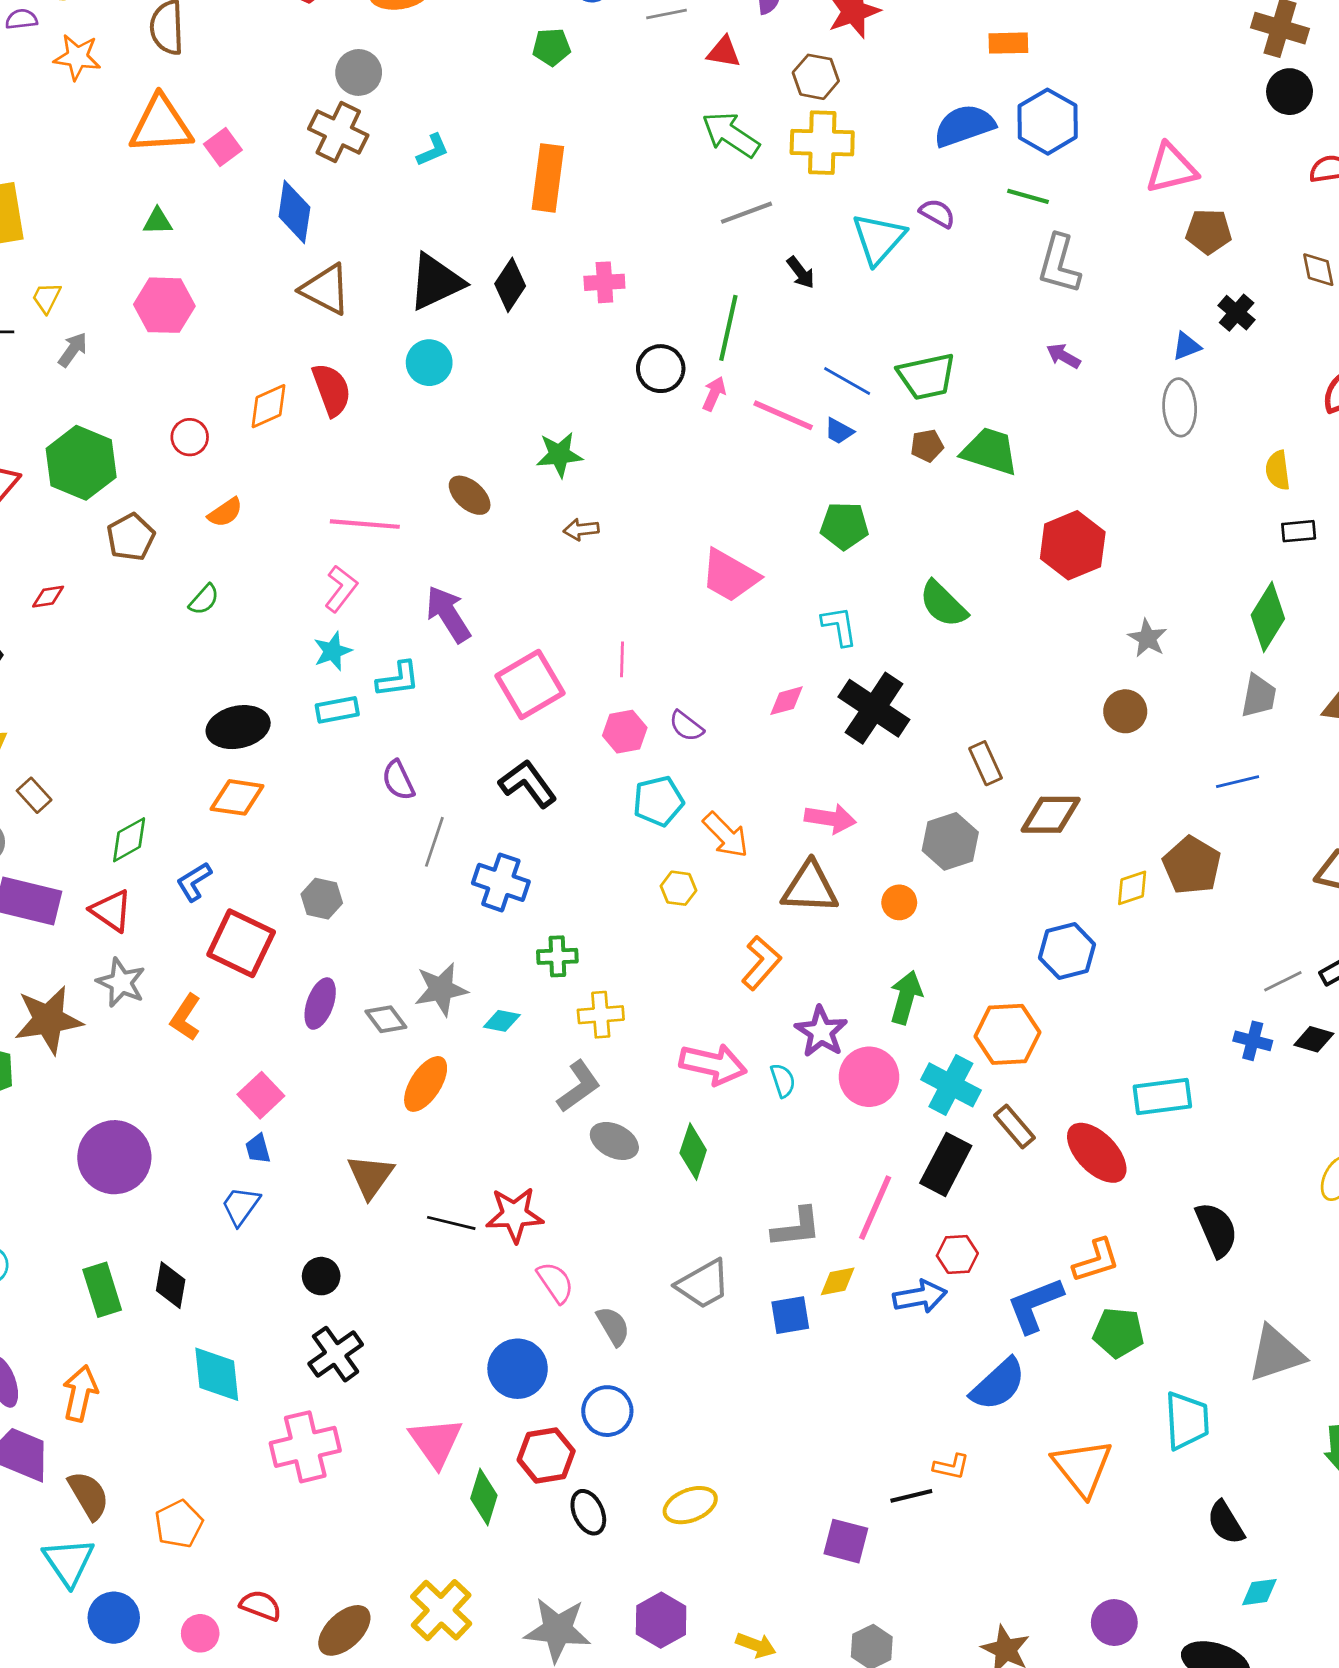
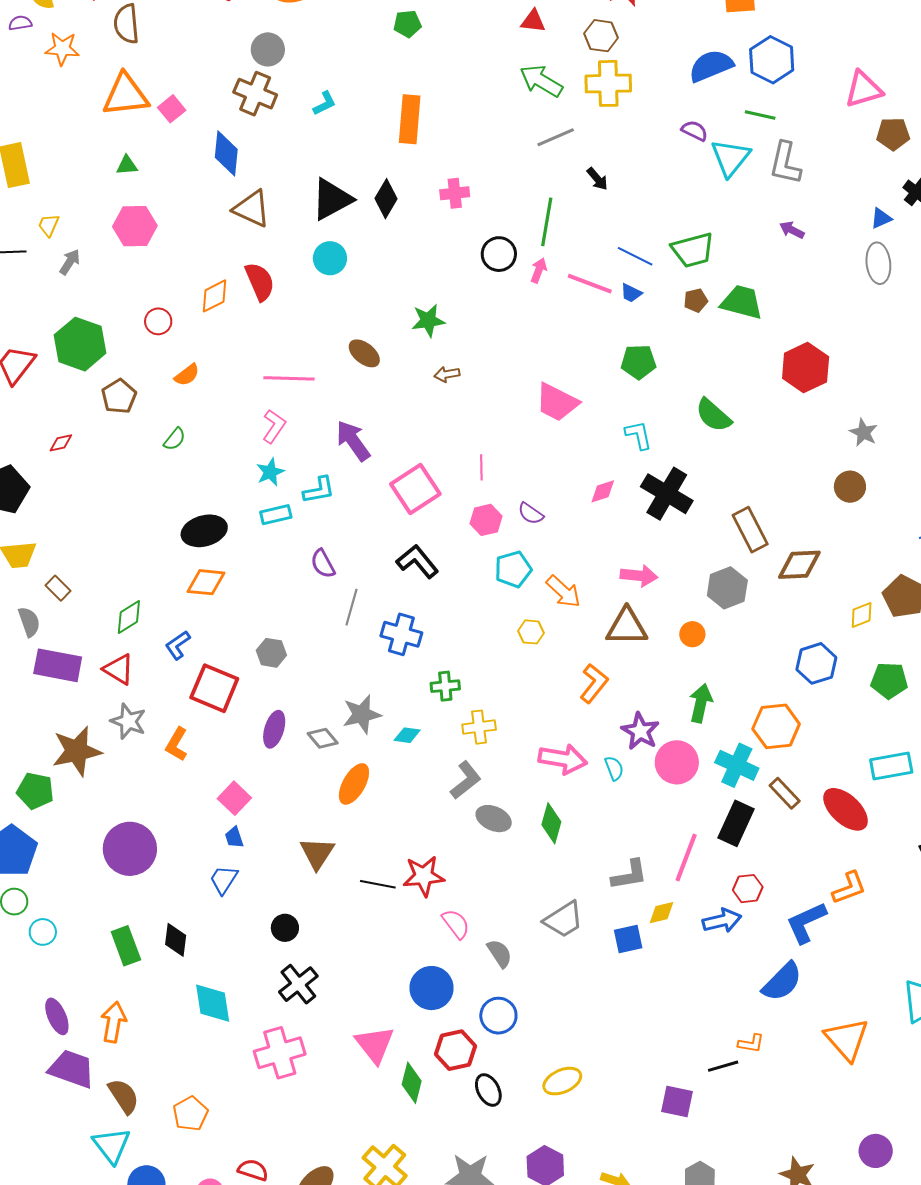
cyan triangle: (879, 239) -> (731, 158), moved
brown rectangle: (986, 763) -> (750, 530), size x1.4
green pentagon: (1118, 1333) -> (889, 680), moved

